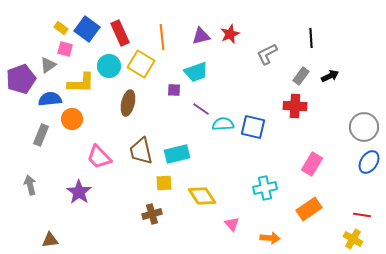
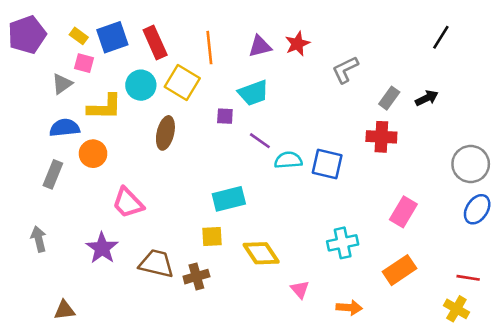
blue square: (87, 29) -> (112, 37), turned 35
black line: (311, 38) -> (441, 37), moved, turned 36
purple pentagon: (21, 79) -> (27, 35), moved
brown trapezoid: (141, 151) -> (156, 264), moved, turned 116

